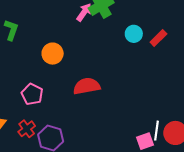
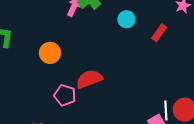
red rectangle: (158, 38) -> (159, 33), moved
pink pentagon: (32, 94) -> (65, 95), moved

